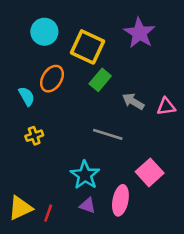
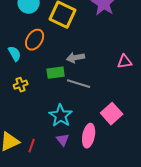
green rectangle: (100, 80) -> (56, 73), moved, turned 42
gray arrow: (133, 101) -> (76, 58), moved, turned -42
purple triangle: (87, 205) -> (63, 140), turned 32

